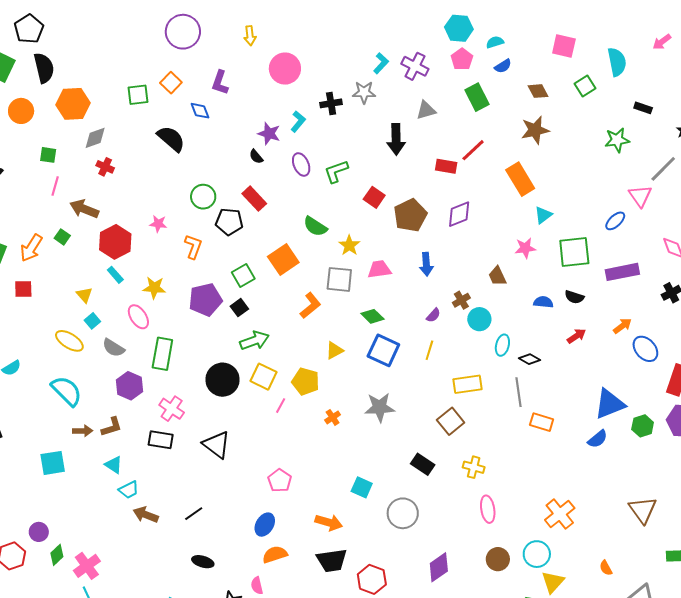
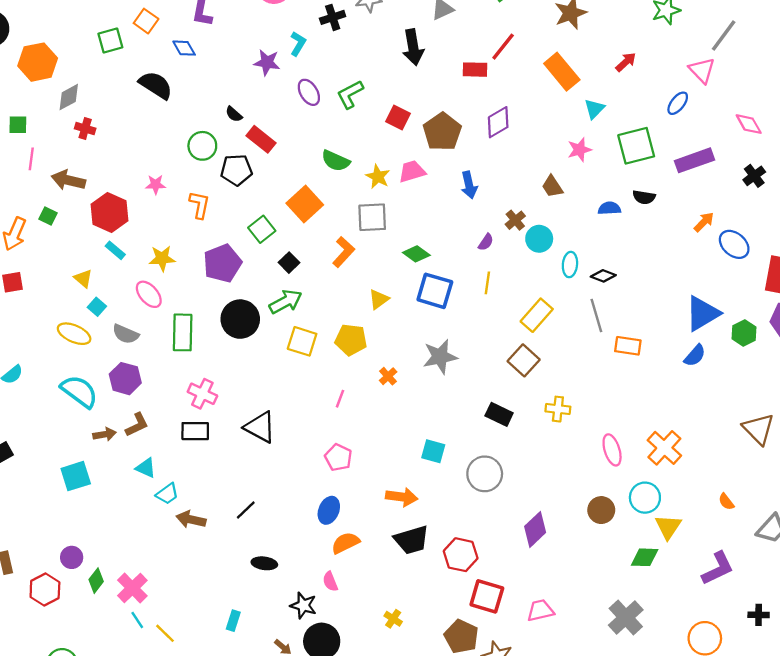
black semicircle: (256, 157) -> (234, 114), moved
pink trapezoid: (379, 269) -> (412, 171), moved
black square: (239, 308) -> (289, 263), moved
red arrow: (576, 336) -> (626, 62), moved
black circle: (223, 380) -> (240, 319), moved
yellow rectangle: (468, 384) -> (537, 315), turned -32
purple hexagon: (130, 386) -> (125, 379), moved
pink line: (281, 406) -> (340, 399), moved
pink ellipse: (488, 509) -> (612, 450), moved

